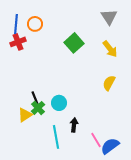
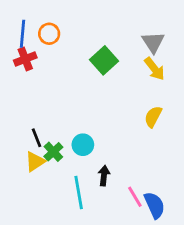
gray triangle: (109, 17) -> (153, 42), moved
black line: (35, 98) -> (36, 138), moved
blue semicircle: (110, 146) -> (155, 205), turned 102

